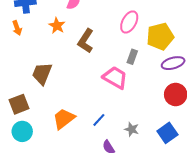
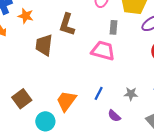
orange star: (57, 26) -> (26, 16), moved
brown trapezoid: (42, 74) -> (44, 45), moved
cyan circle: (22, 131) -> (45, 121), moved

